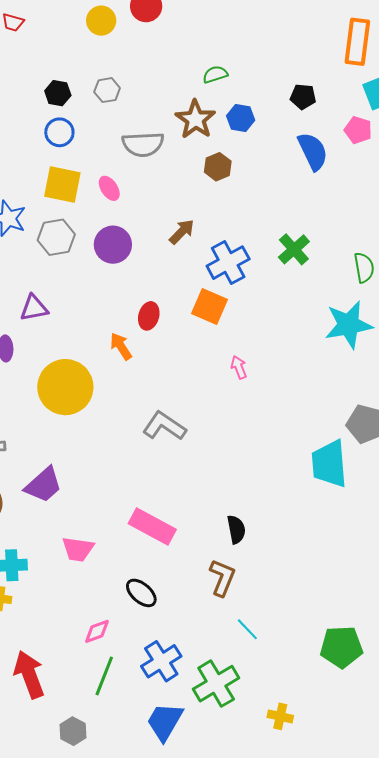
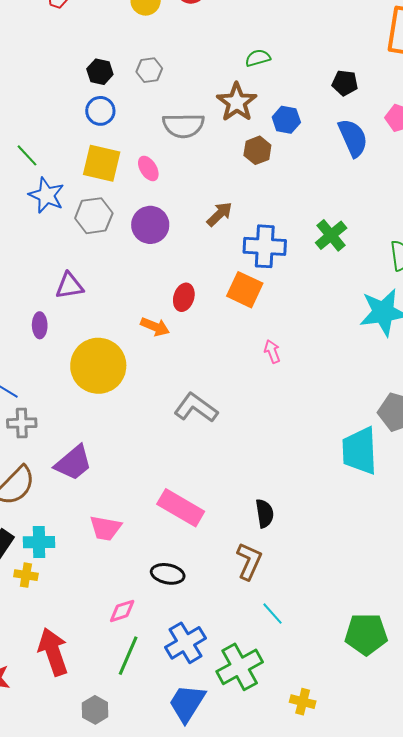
blue hexagon: (241, 118) -> (286, 120), moved
blue cross: (228, 263) -> (265, 246), turned 30
orange arrow: (121, 346) -> (155, 327), turned 144
black ellipse: (141, 593) -> (168, 574), turned -32

